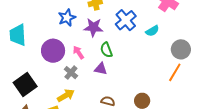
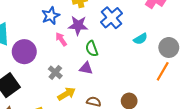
cyan semicircle: (152, 31) -> (140, 39), moved
purple circle: (53, 51) -> (24, 52), moved
pink arrow: (78, 52) -> (61, 39), moved
yellow arrow: (66, 95) -> (67, 94), moved

